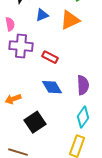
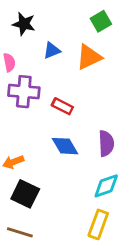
cyan diamond: (83, 117) -> (106, 186), turned 35
black square: (35, 122) -> (25, 194), moved, turned -30

